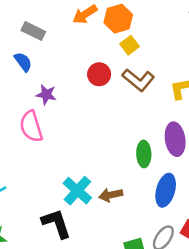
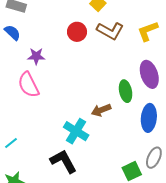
brown arrow: (111, 195) -> (101, 110), moved

